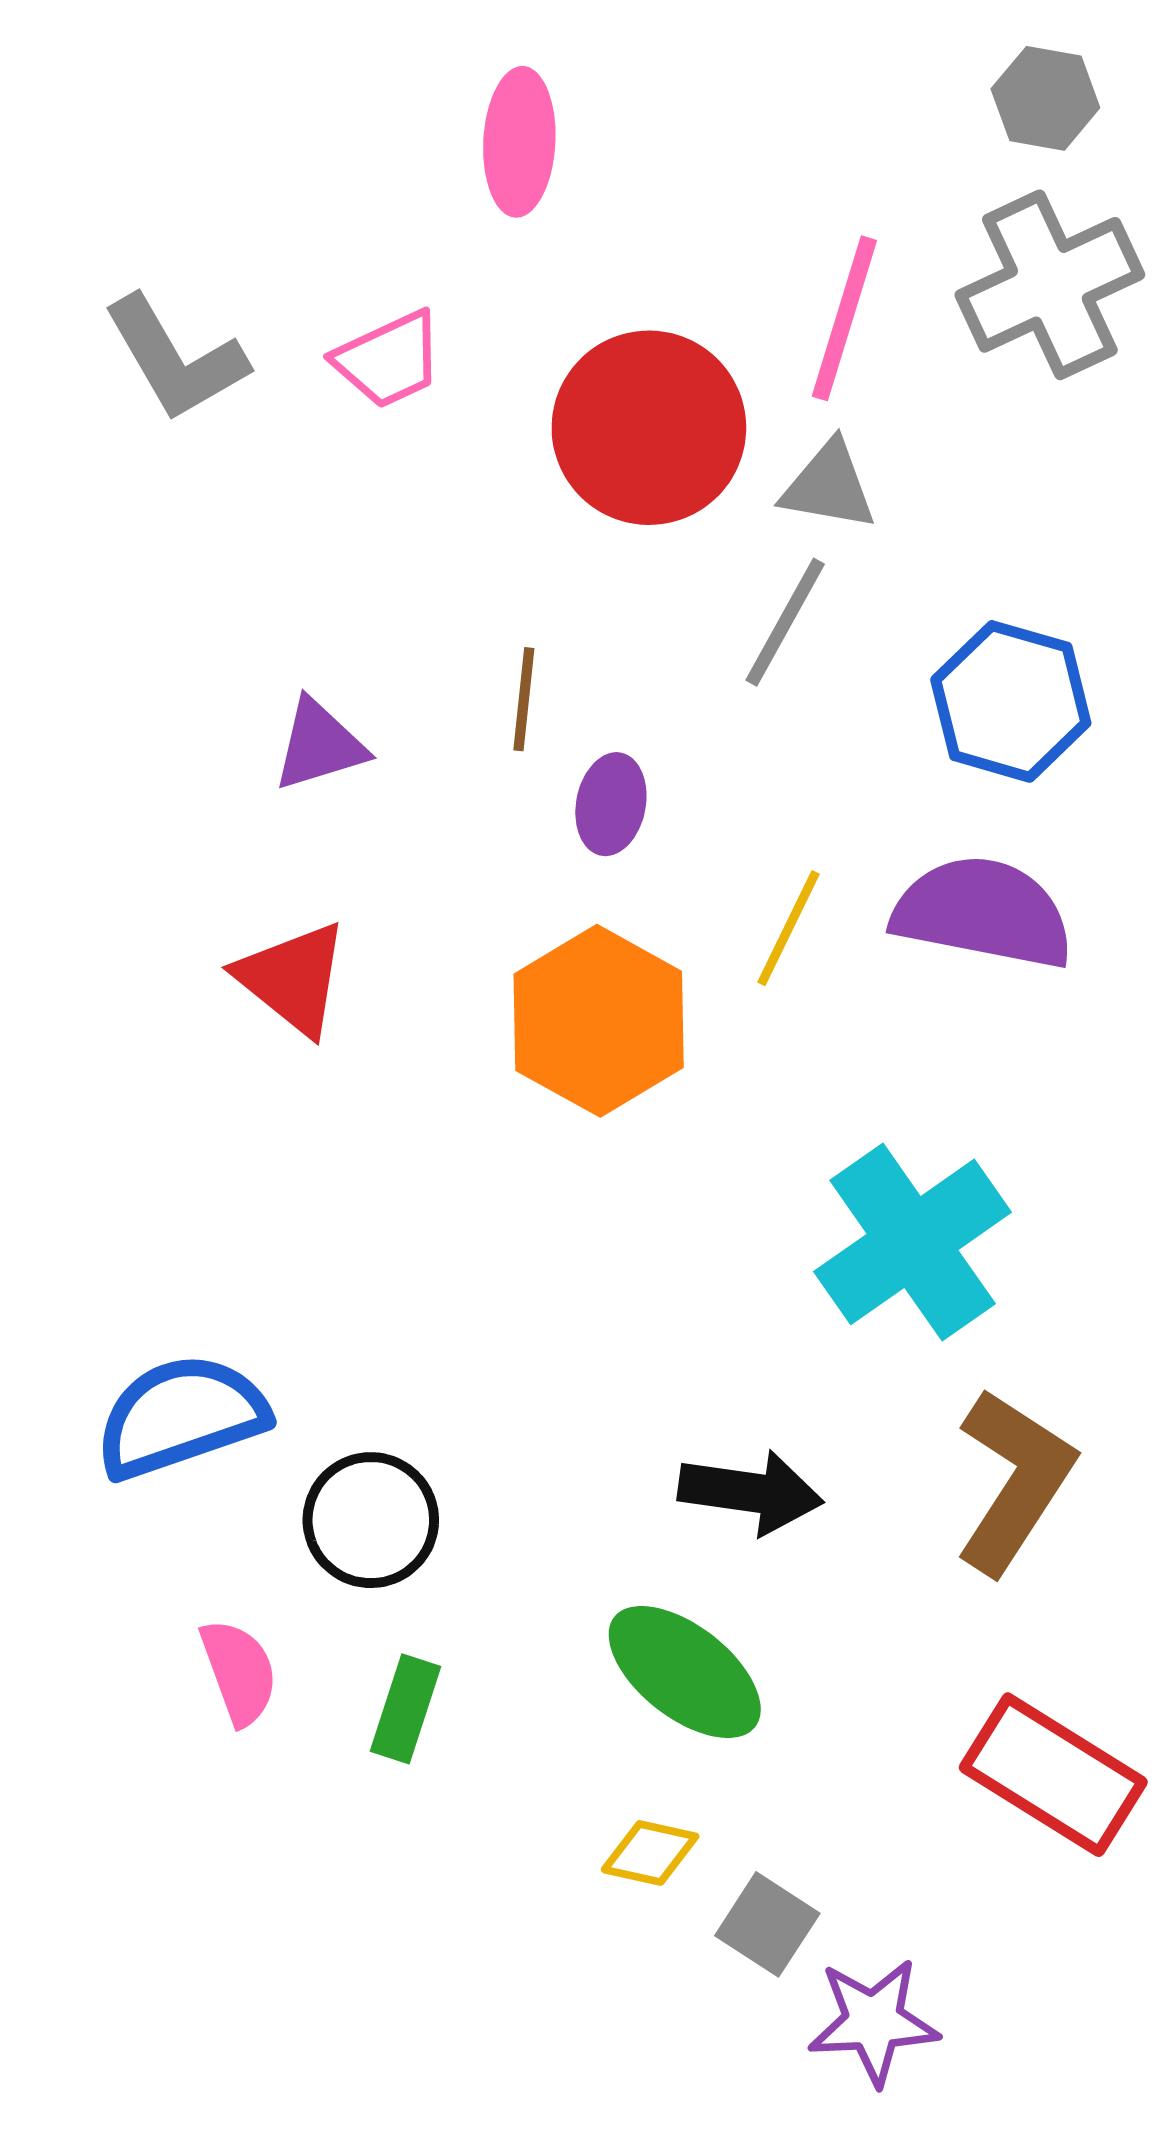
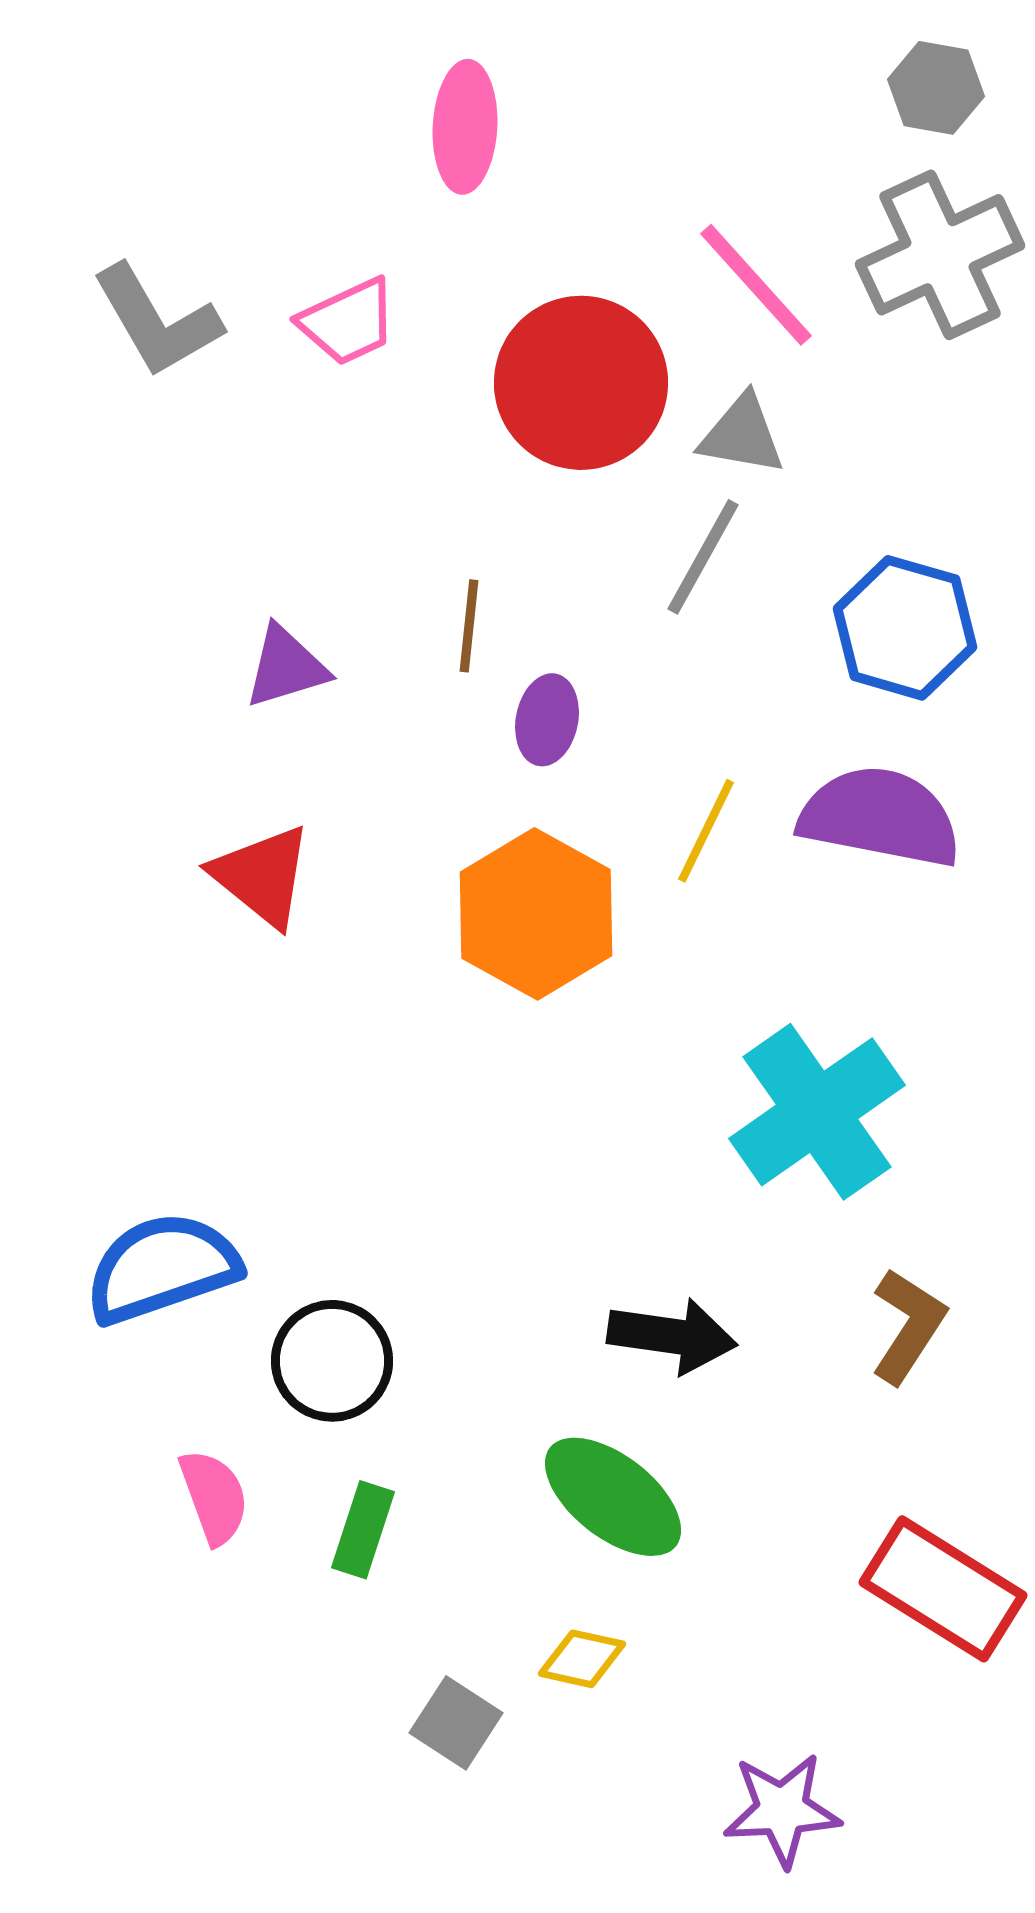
pink line: (844, 318) -> (756, 285), turned -59
brown L-shape: (1014, 1481) -> (908, 1326), size x0.7
gray square: (767, 1924) -> (456, 1723), moved

